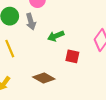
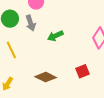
red square: (72, 56) -> (82, 71), moved, turned -32

